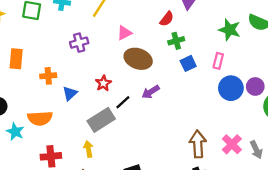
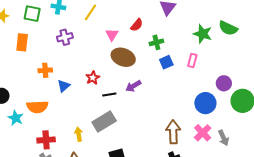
red semicircle: (167, 19) -> (137, 25), moved
pink triangle: (124, 33) -> (112, 35), turned -32
purple cross: (79, 43) -> (65, 37), moved
orange rectangle: (16, 59) -> (22, 42), moved
blue circle: (231, 88) -> (205, 103), moved
black line: (123, 102) -> (109, 95), turned 32
gray rectangle: (101, 120) -> (104, 122), moved

